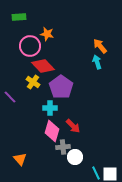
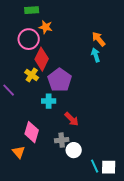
green rectangle: (19, 17) -> (32, 10), moved
red diamond: (43, 66) -> (42, 59), turned 70
pink diamond: (52, 131) -> (32, 132), moved

